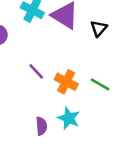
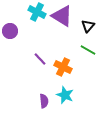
green line: (100, 84) -> (88, 50), moved

